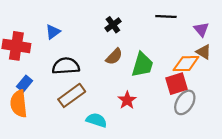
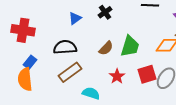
blue triangle: (53, 32) -> (75, 18), moved
brown semicircle: (114, 57) -> (106, 48), moved
red square: (177, 84) -> (147, 74), moved

